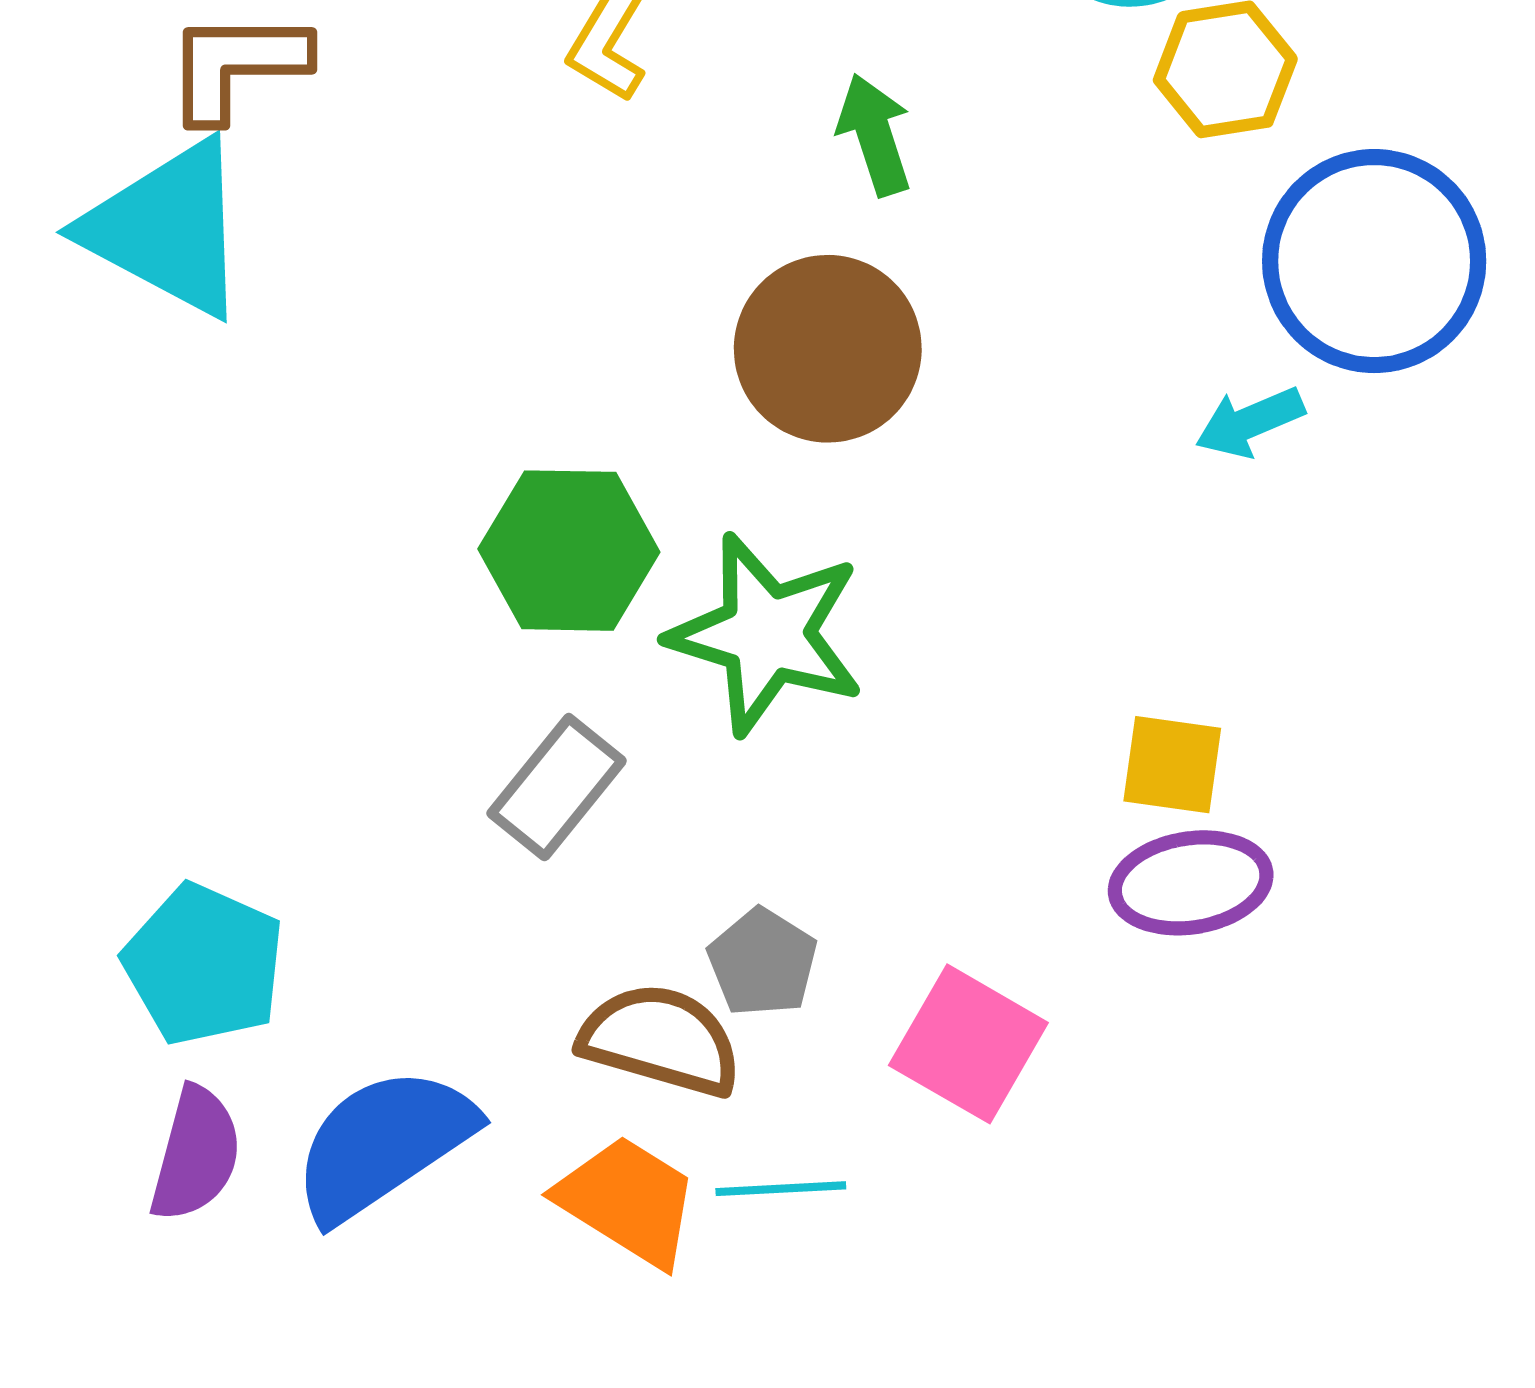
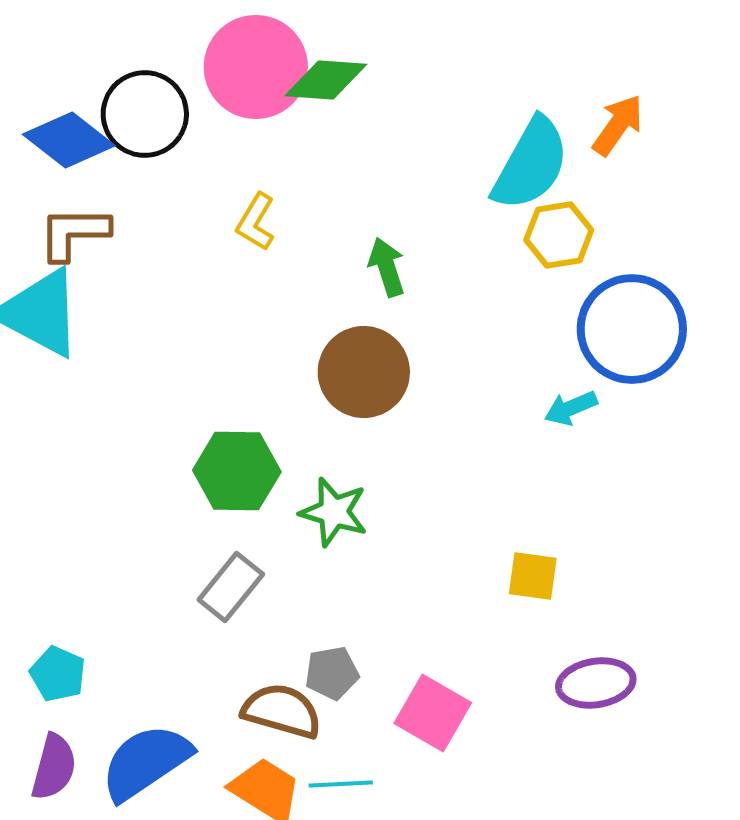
green star: (767, 634) -> (334, 512), size x0.7
purple ellipse: (1191, 883) -> (596, 683), moved
gray pentagon: (763, 962) -> (332, 673), turned 30
cyan pentagon: (204, 964) -> (58, 674), size x0.7

